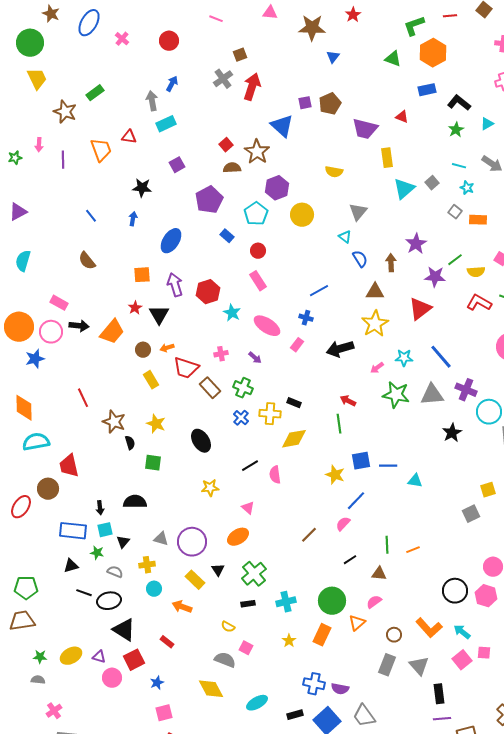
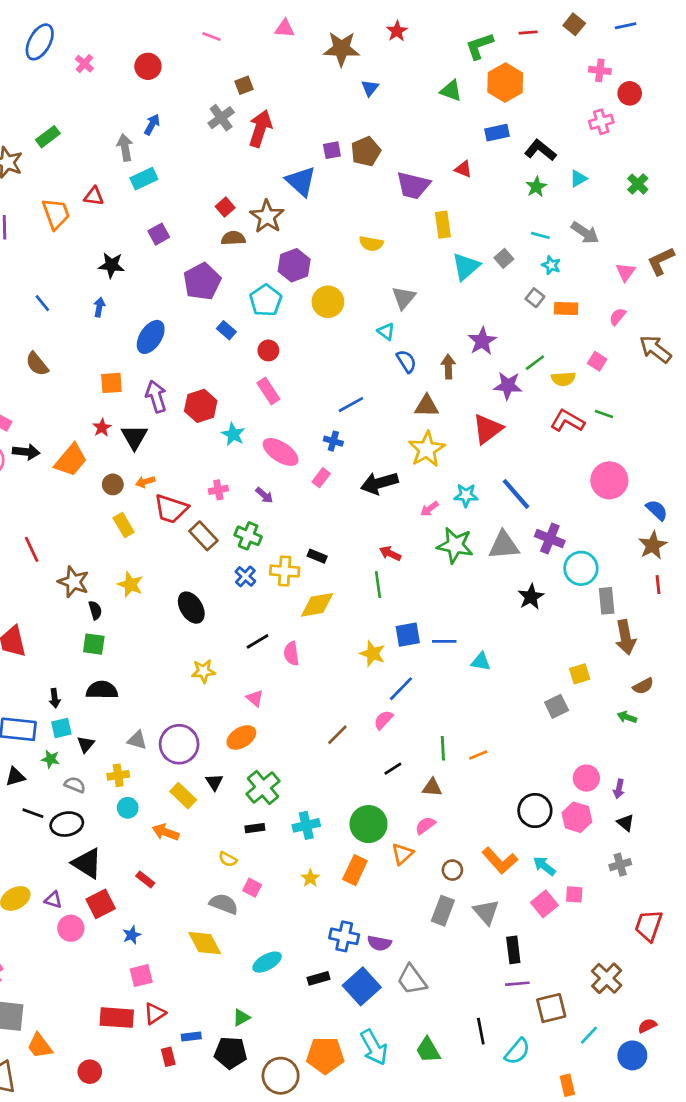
green square: (153, 463) -> (94, 644), moved

